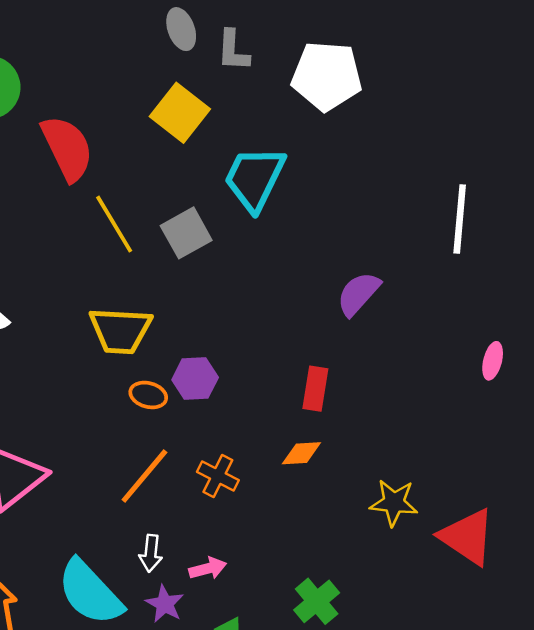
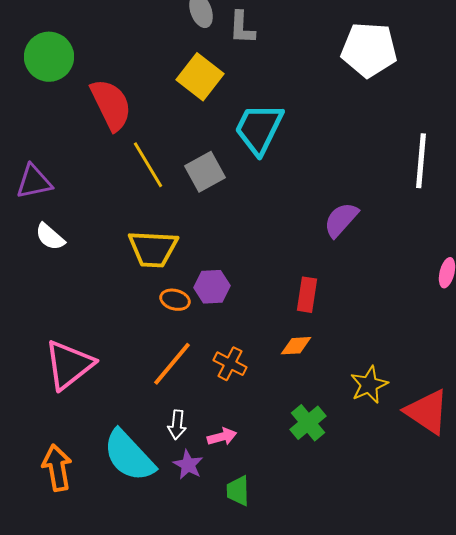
white pentagon: (327, 76) -> (369, 50), moved
yellow star: (394, 503) -> (369, 385), turned -30
green cross: (317, 601) -> (308, 423), moved

